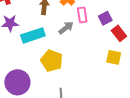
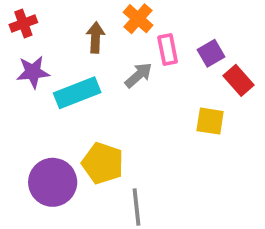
yellow square: (114, 57) -> (210, 121), moved
yellow pentagon: (52, 61) -> (103, 163), moved

